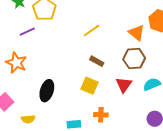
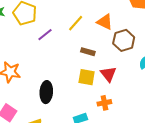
purple line: (27, 32) -> (45, 35), moved
orange triangle: (137, 33) -> (105, 22), moved
red triangle: (124, 85) -> (108, 74), moved

